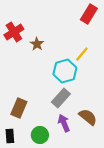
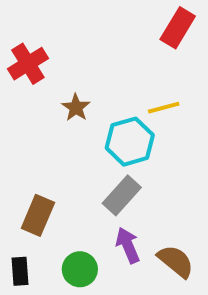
brown star: (37, 44) -> (76, 108), moved
yellow line: (82, 54) -> (164, 108), turned 35
brown semicircle: (88, 117) -> (176, 261), moved

